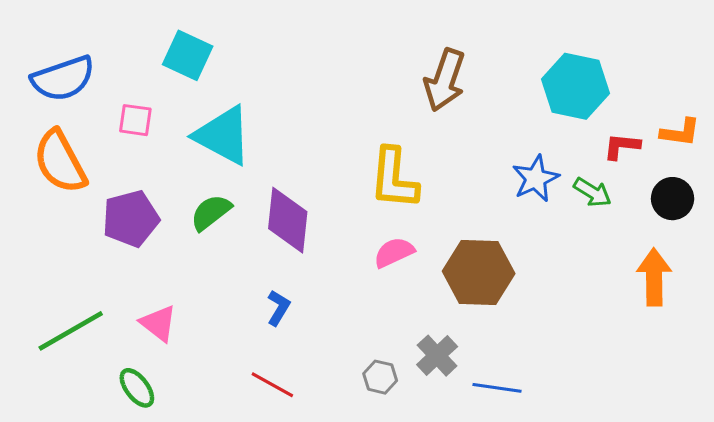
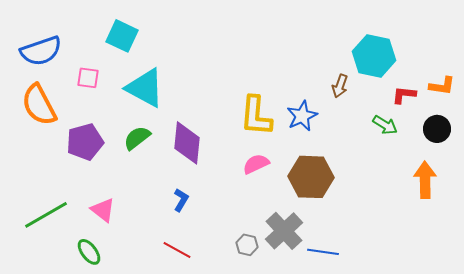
brown arrow: (445, 80) -> (340, 86), moved, size x0.6
blue star: (536, 179) -> (302, 116), moved
gray cross: (437, 356) -> (284, 231), size x1.4

